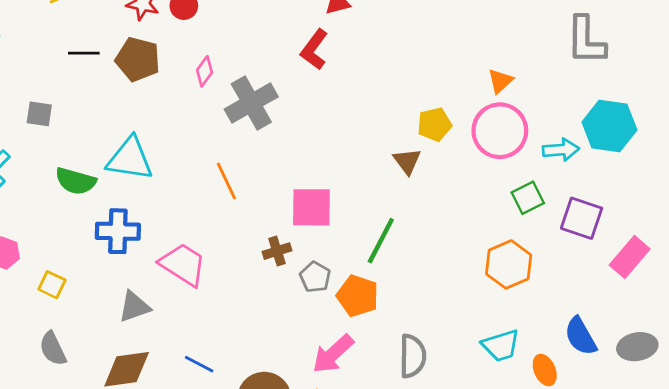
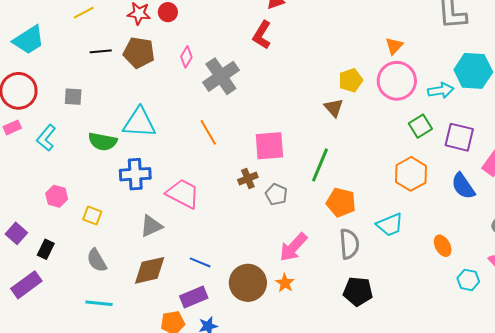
orange pentagon: (358, 296) -> (341, 202), moved
blue semicircle: (581, 336) -> (463, 186), moved
cyan trapezoid: (501, 345) -> (390, 225), moved

